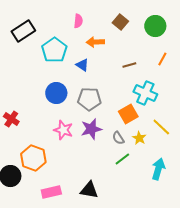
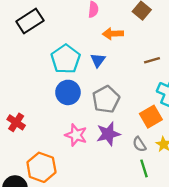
cyan pentagon: (54, 50) -> (66, 59), moved
blue triangle: (82, 65) -> (98, 60), turned 32
gray pentagon: (89, 99) -> (106, 99), turned -30
green line: (122, 159) -> (144, 168), turned -70

